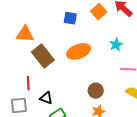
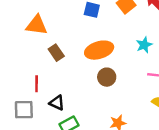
brown rectangle: (43, 56) -> (56, 53), size x0.6
brown circle: (96, 91) -> (107, 77), moved

